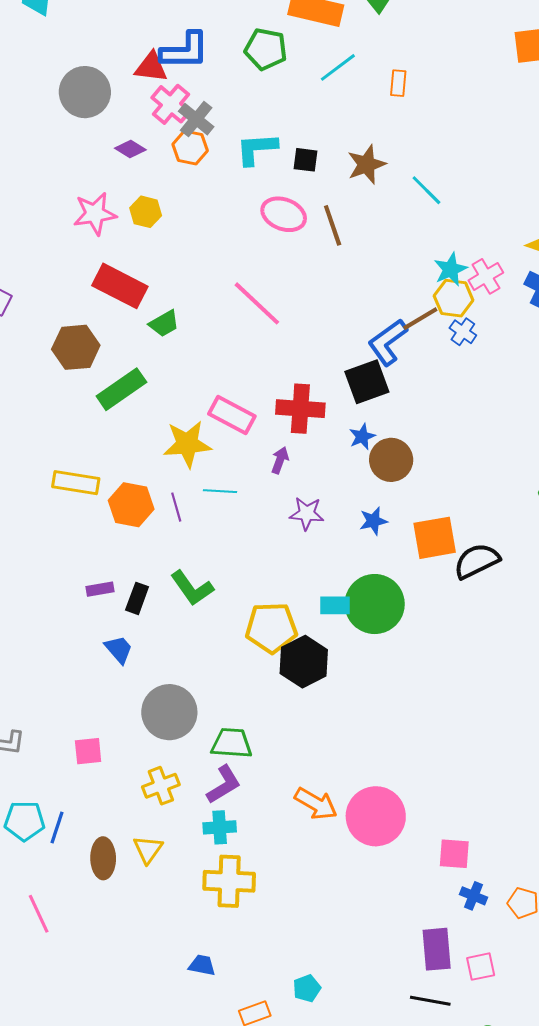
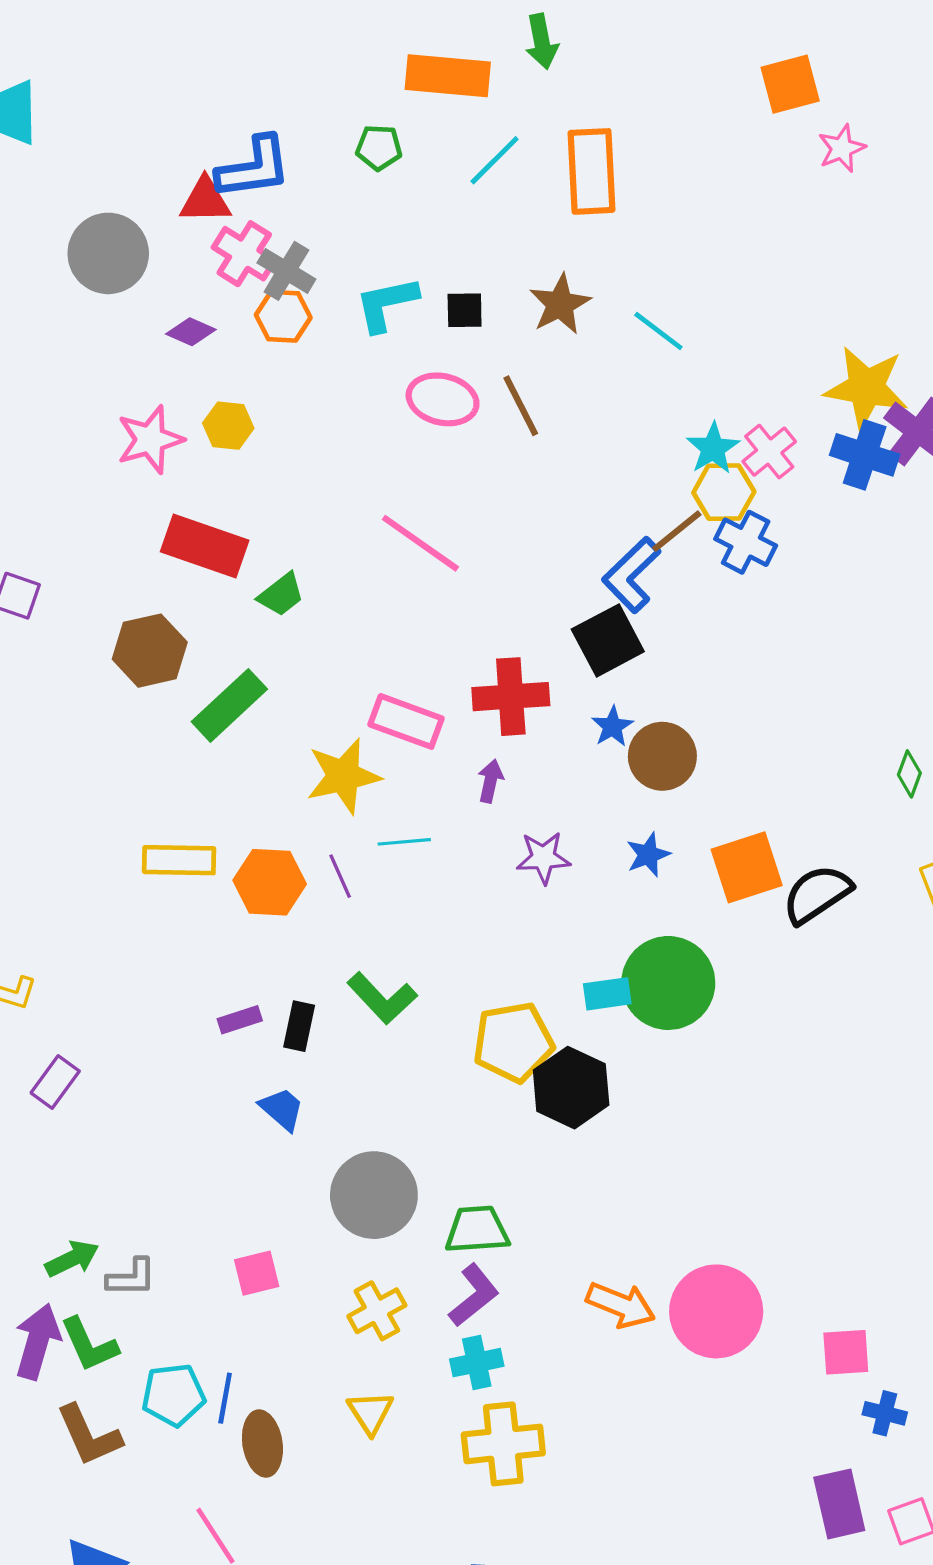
green pentagon: (266, 49) -> (379, 148), size x0.7
orange rectangle: (398, 83) -> (591, 171), size x2.0
blue cross: (463, 332) -> (746, 542), size x1.4
brown ellipse: (103, 858) -> (262, 1444), moved

